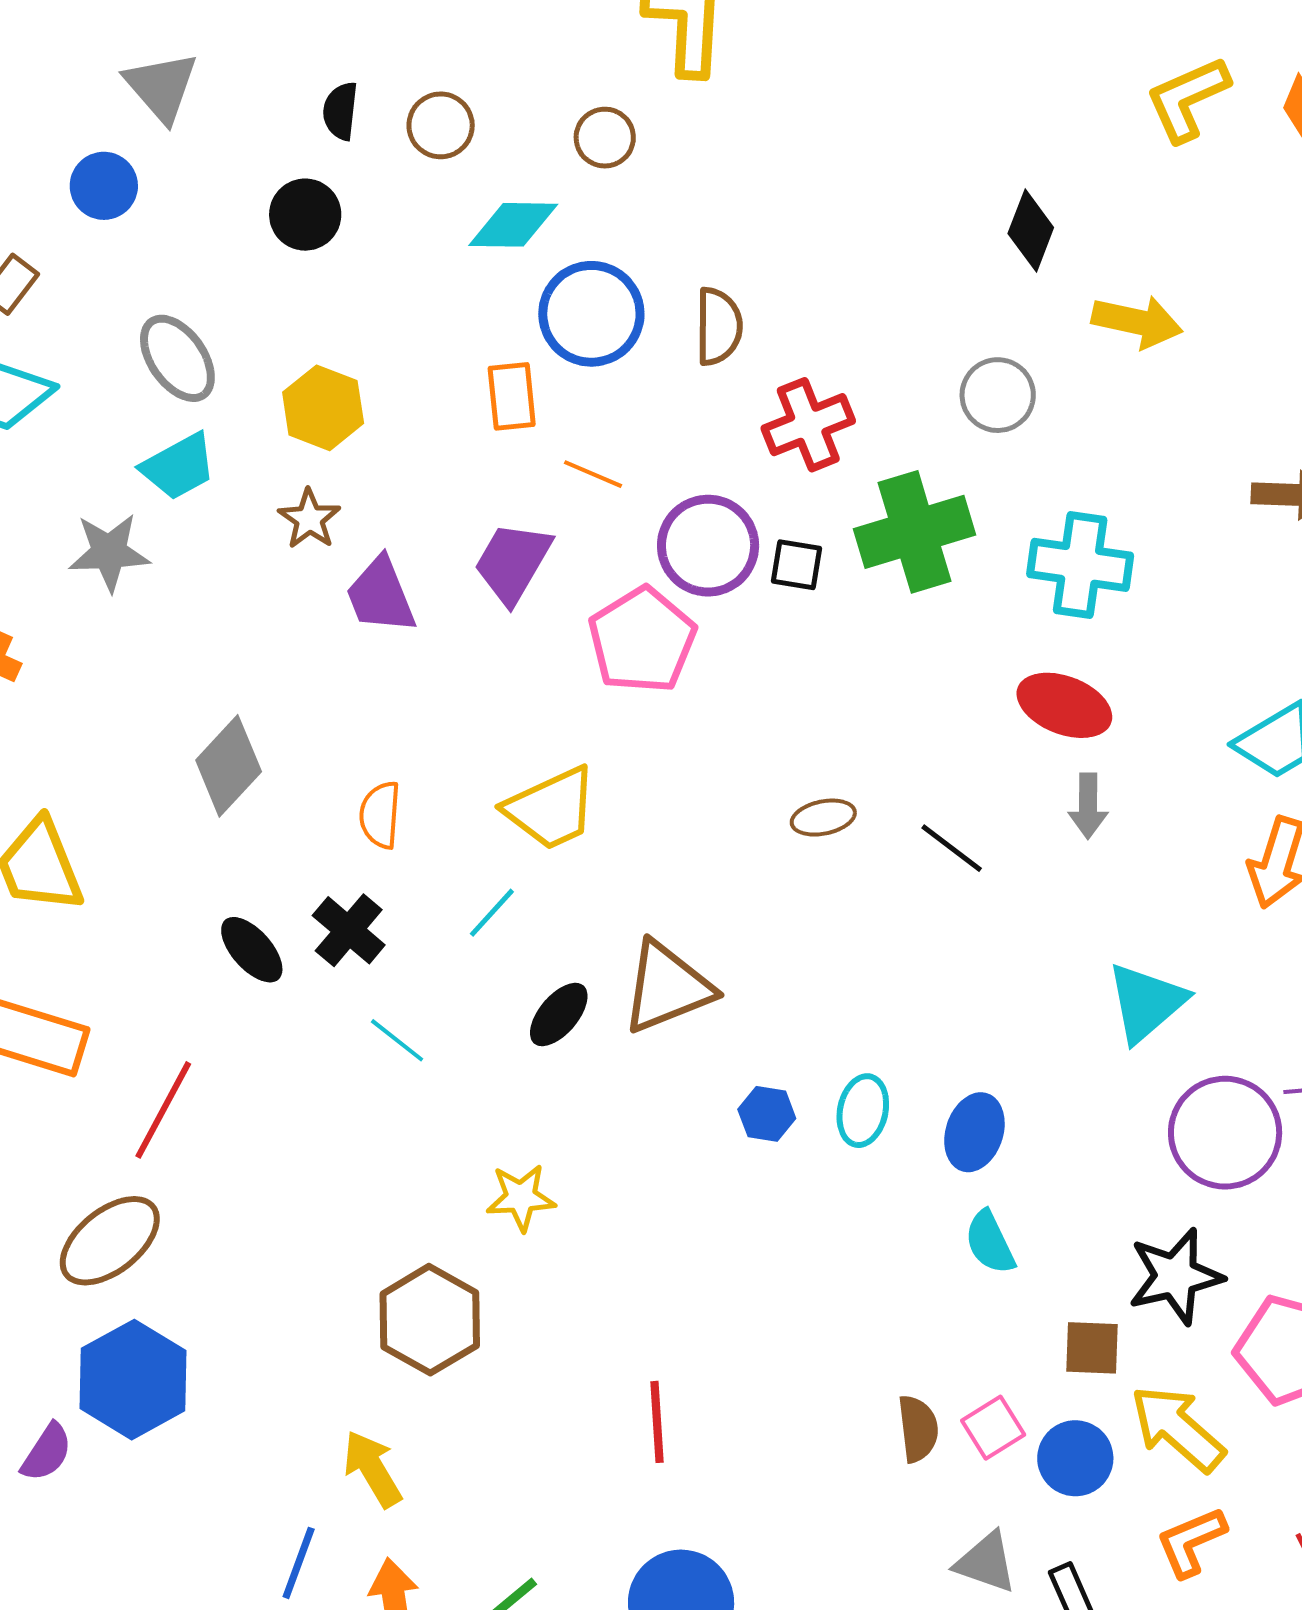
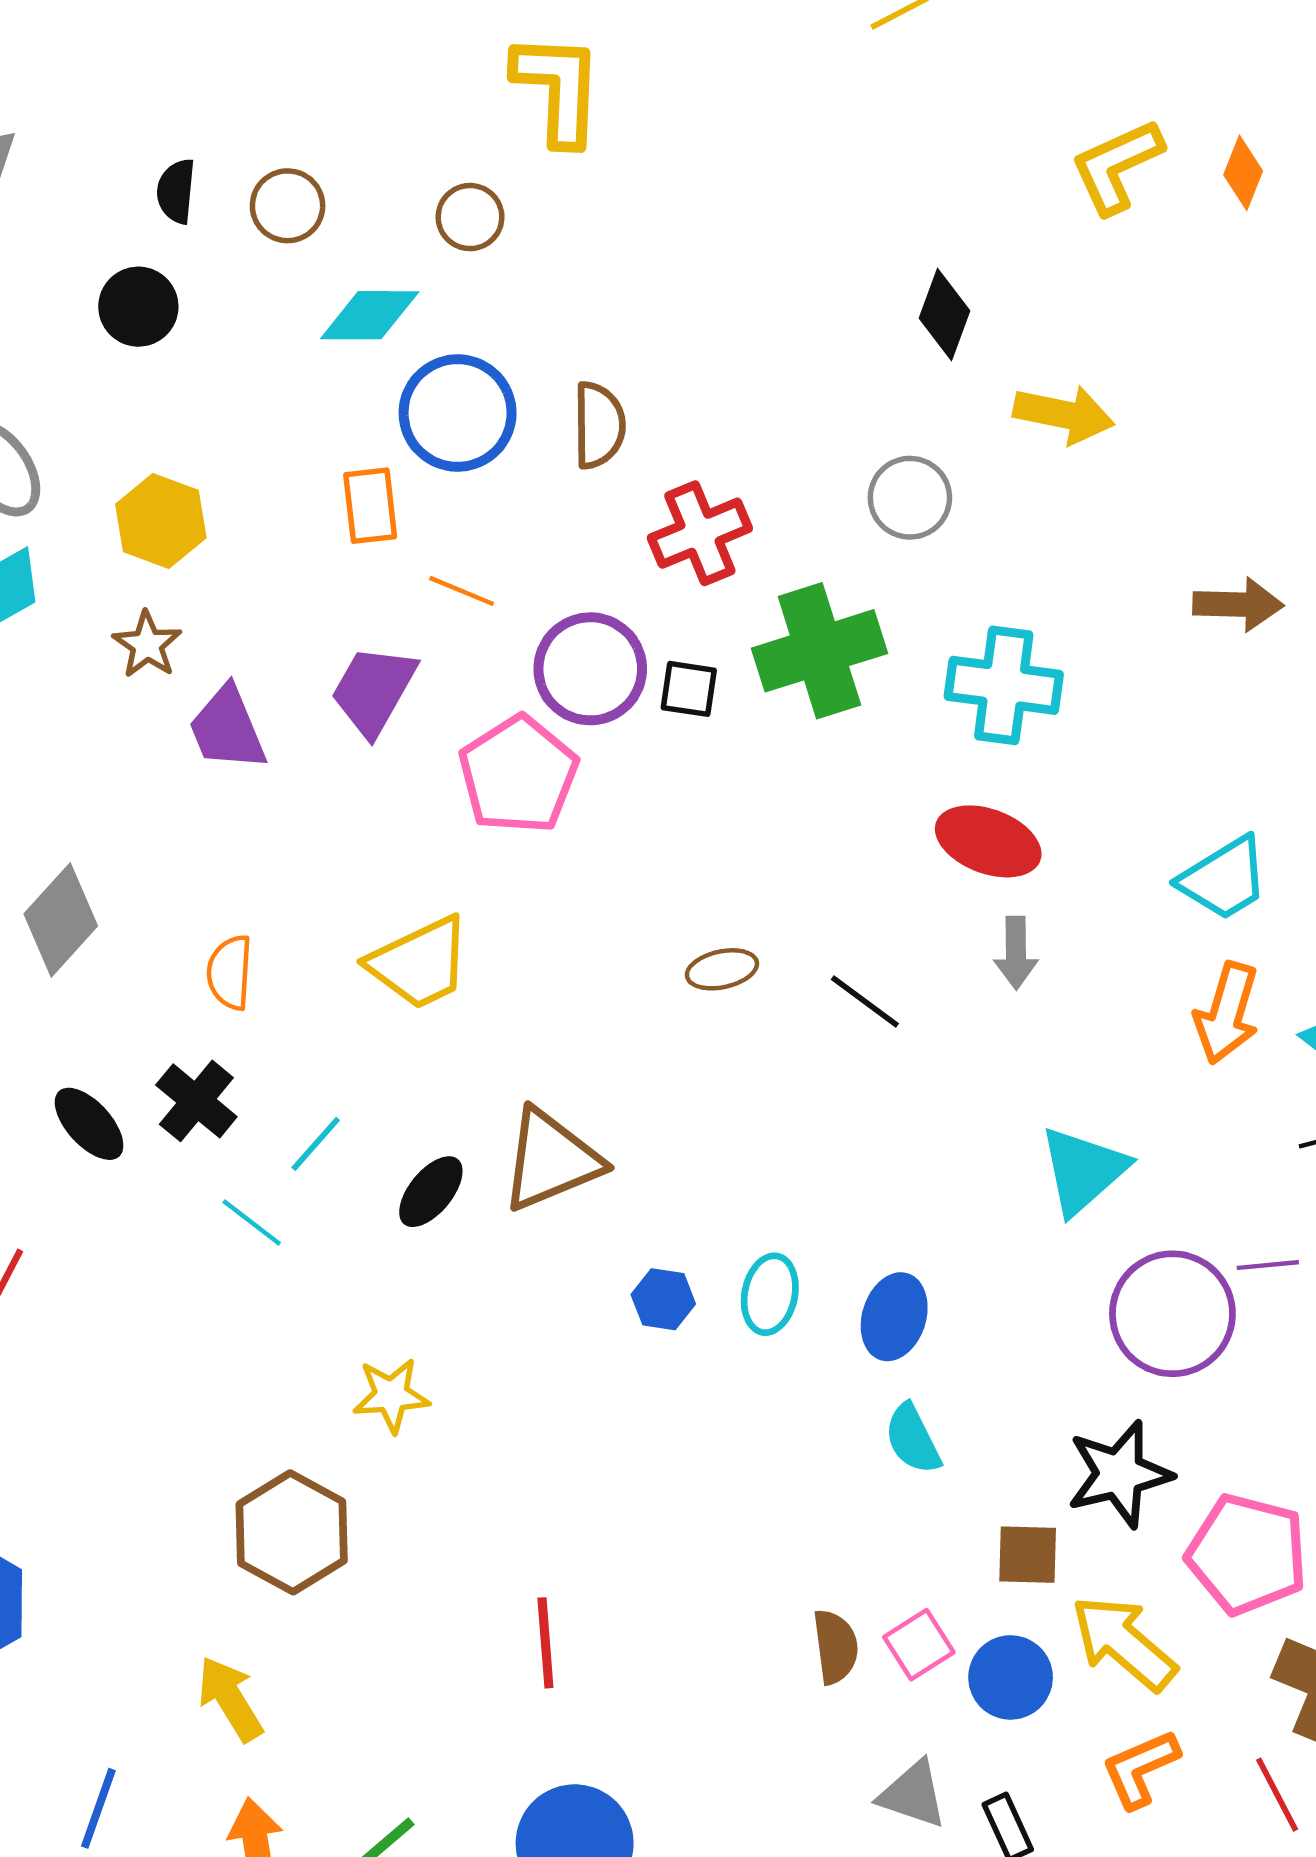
cyan line: (492, 913) -> (316, 1144), moved
blue line: (299, 1563) -> (98, 1808), moved

